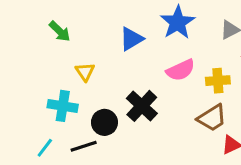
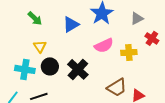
green arrow: (60, 31) -> (35, 18), moved
brown trapezoid: (212, 118) -> (117, 87), moved
black circle: (104, 122) -> (50, 66), moved

